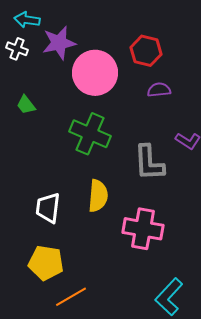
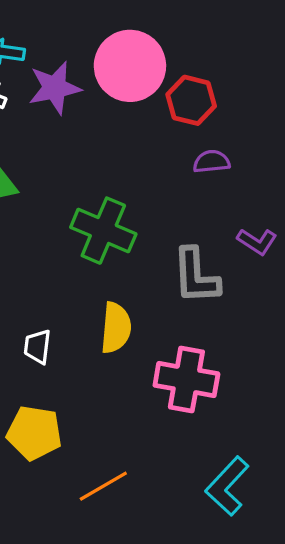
pink circle: (95, 73) -> (130, 66), moved
white trapezoid: (48, 208) -> (37, 347), size x0.7
orange line: (71, 297) -> (103, 486), moved

